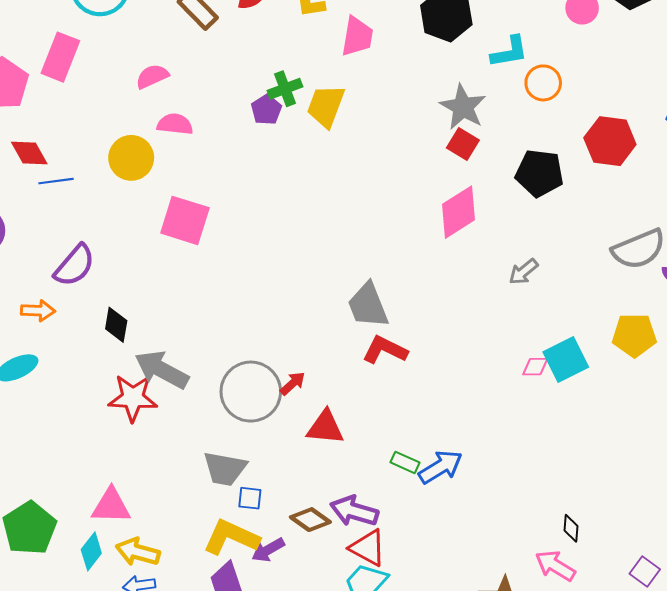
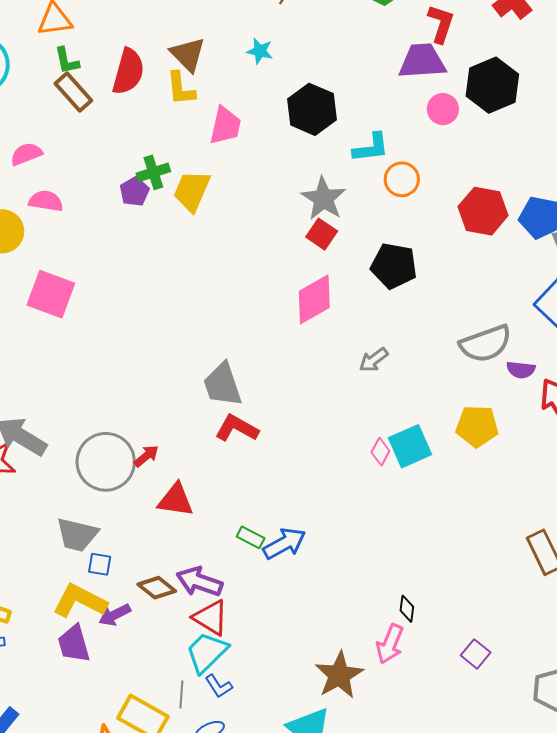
red hexagon: (610, 141) -> (483, 211), moved
pink diamond: (535, 367) -> (380, 452), turned -64
pink arrow: (555, 566) -> (390, 644), turned -102

